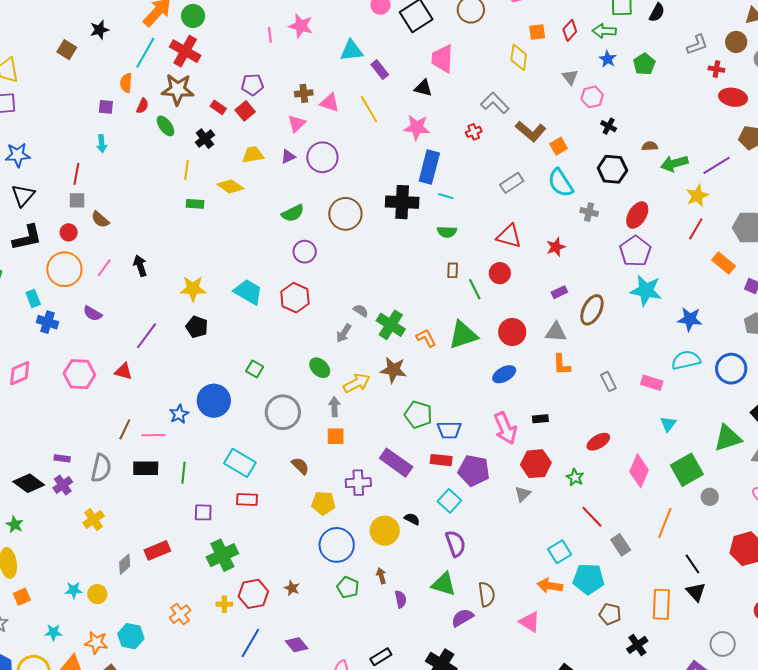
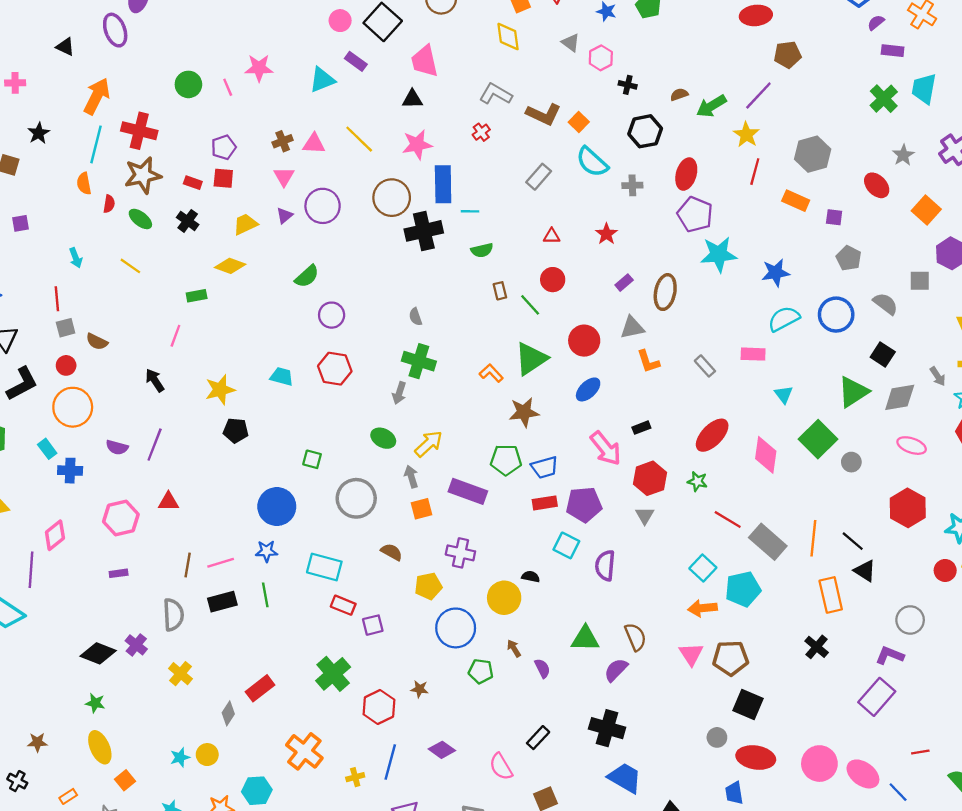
green circle: (193, 16) -> (188, 84), moved
purple rectangle: (380, 70) -> (356, 61), moved
purple square: (106, 107) -> (20, 223), moved
red square: (245, 111) -> (223, 178), turned -30
yellow line: (187, 170) -> (130, 266), moved, turned -48
brown circle: (345, 214) -> (392, 198), moved
red triangle: (509, 236) -> (552, 236), size x0.6
pink line: (104, 268) -> (175, 336), moved
cyan trapezoid: (248, 292) -> (282, 376), size x0.7
gray semicircle: (361, 311) -> (415, 317), moved, turned -126
green cross: (391, 325) -> (419, 361), moved
purple line: (147, 336) -> (155, 445), moved
brown star: (393, 370) -> (524, 412), moved
blue star: (179, 414) -> (266, 551), moved, turned -30
red ellipse: (598, 442) -> (712, 435), size x1.4
purple rectangle: (62, 458) -> (119, 573), moved
purple rectangle: (396, 463) -> (468, 491), moved
purple cross: (358, 483) -> (460, 553), turned 30
red rectangle: (247, 500) -> (343, 605), turned 35
purple square: (203, 512) -> (373, 625), moved
orange line: (665, 523) -> (813, 538), moved
purple semicircle: (456, 544) -> (605, 565), moved, turned -140
gray rectangle: (621, 545) -> (768, 542), size x1.5
yellow cross: (224, 604) -> (355, 777), moved
orange cross: (180, 614) -> (304, 751), size x1.5
brown pentagon: (610, 614) -> (731, 658), moved, size x1.4
pink triangle: (530, 622) -> (691, 654), turned 40

